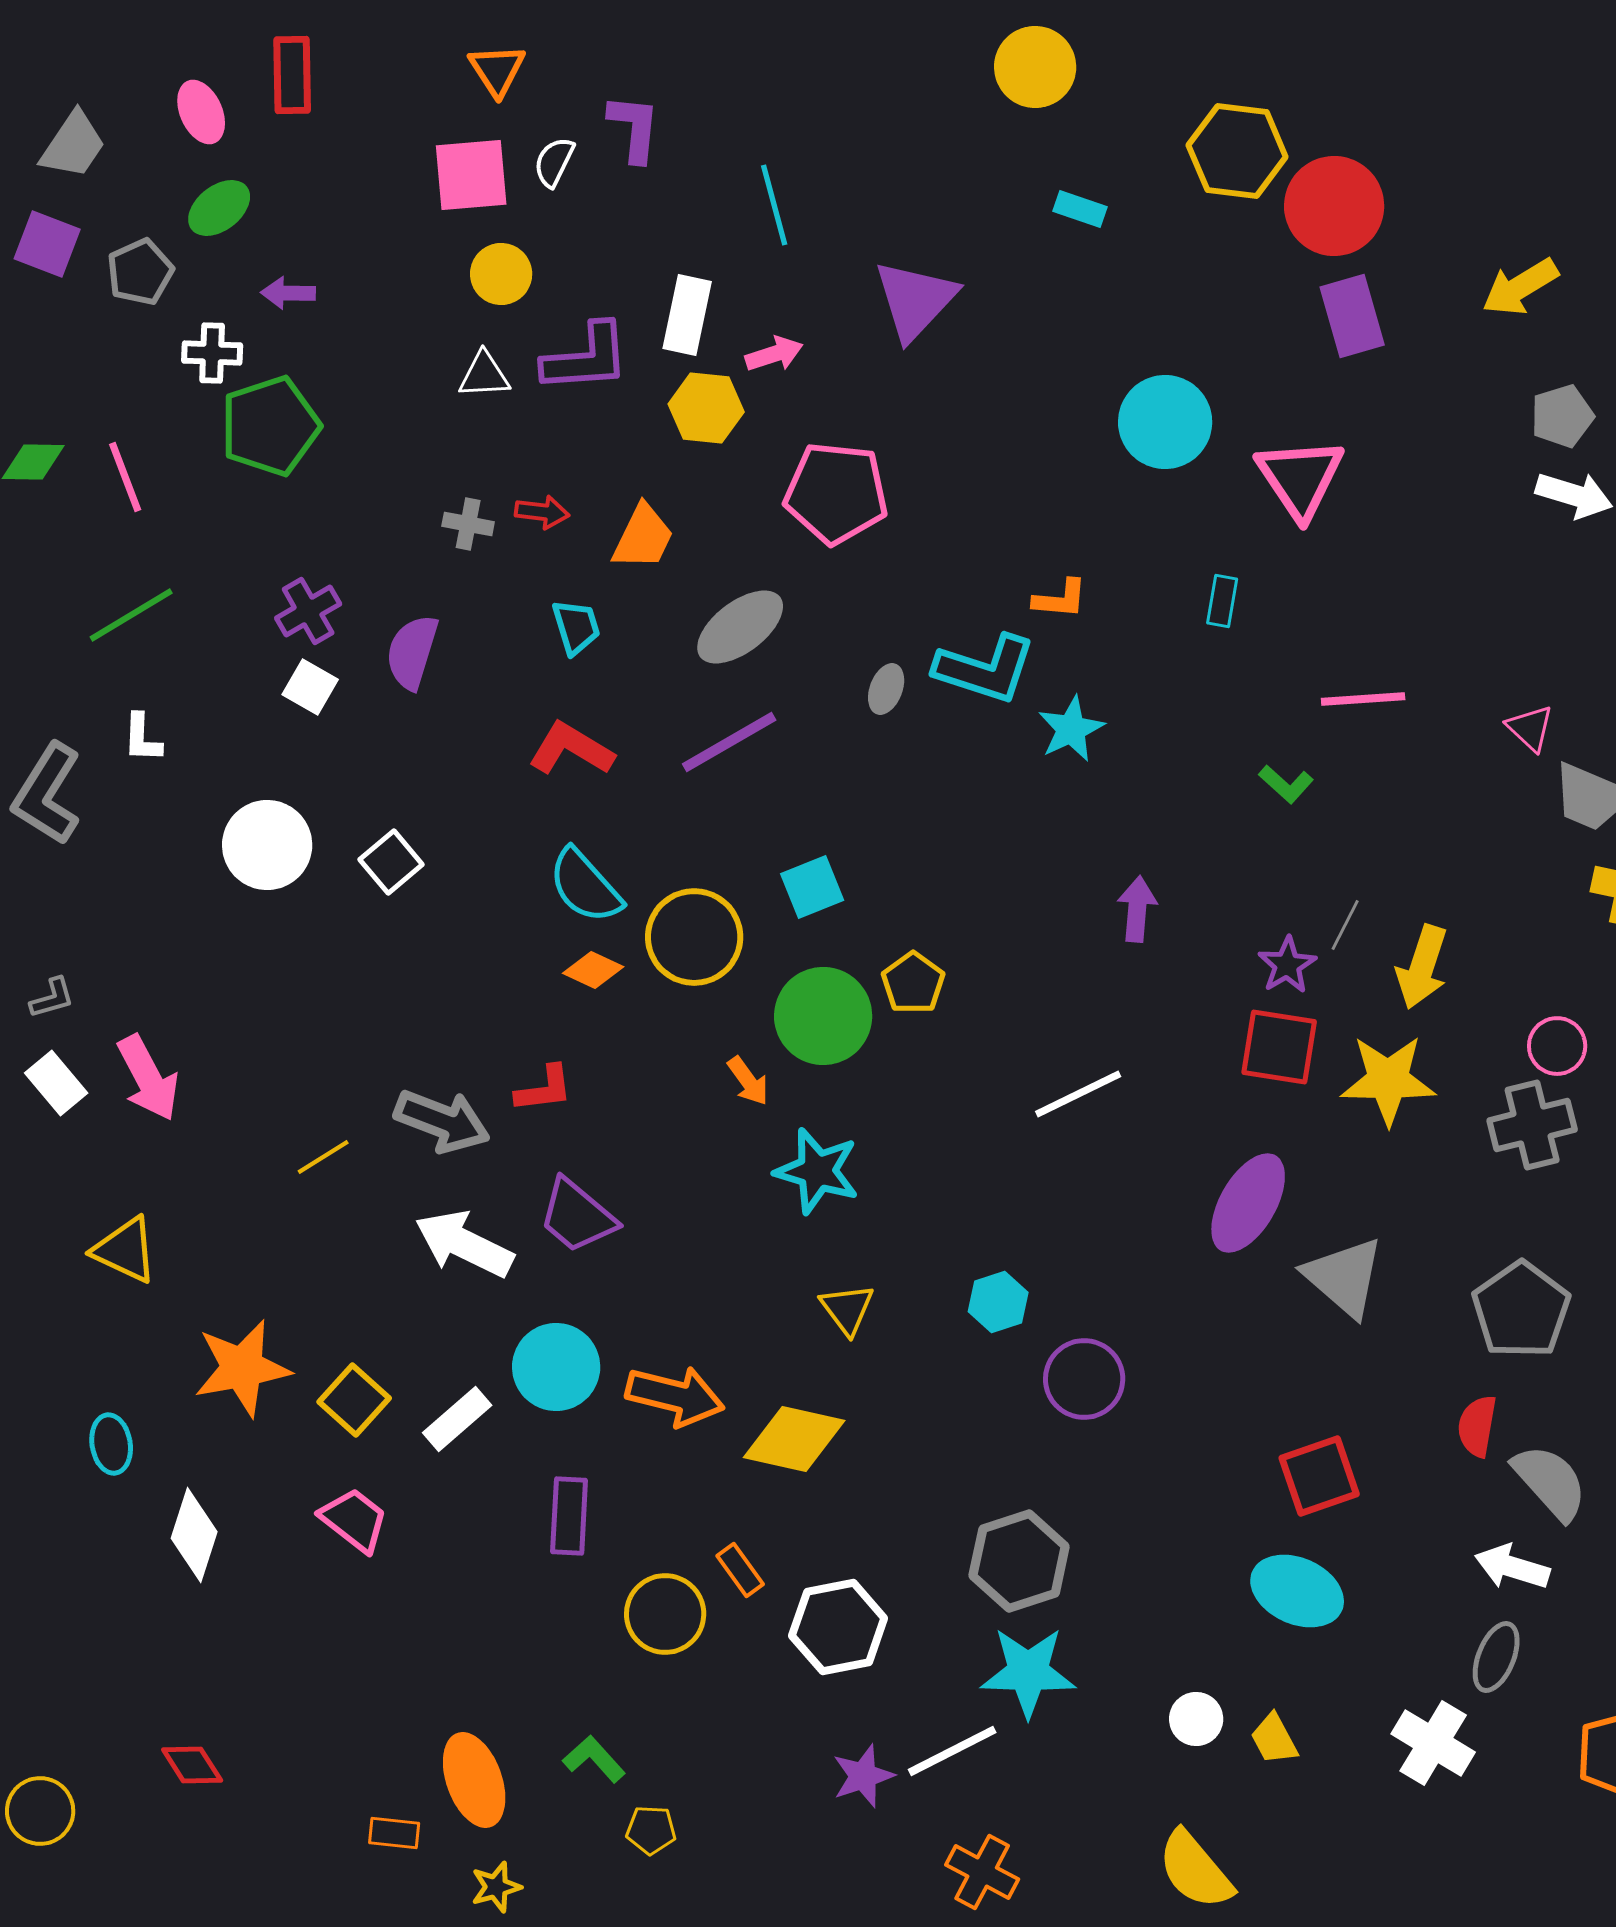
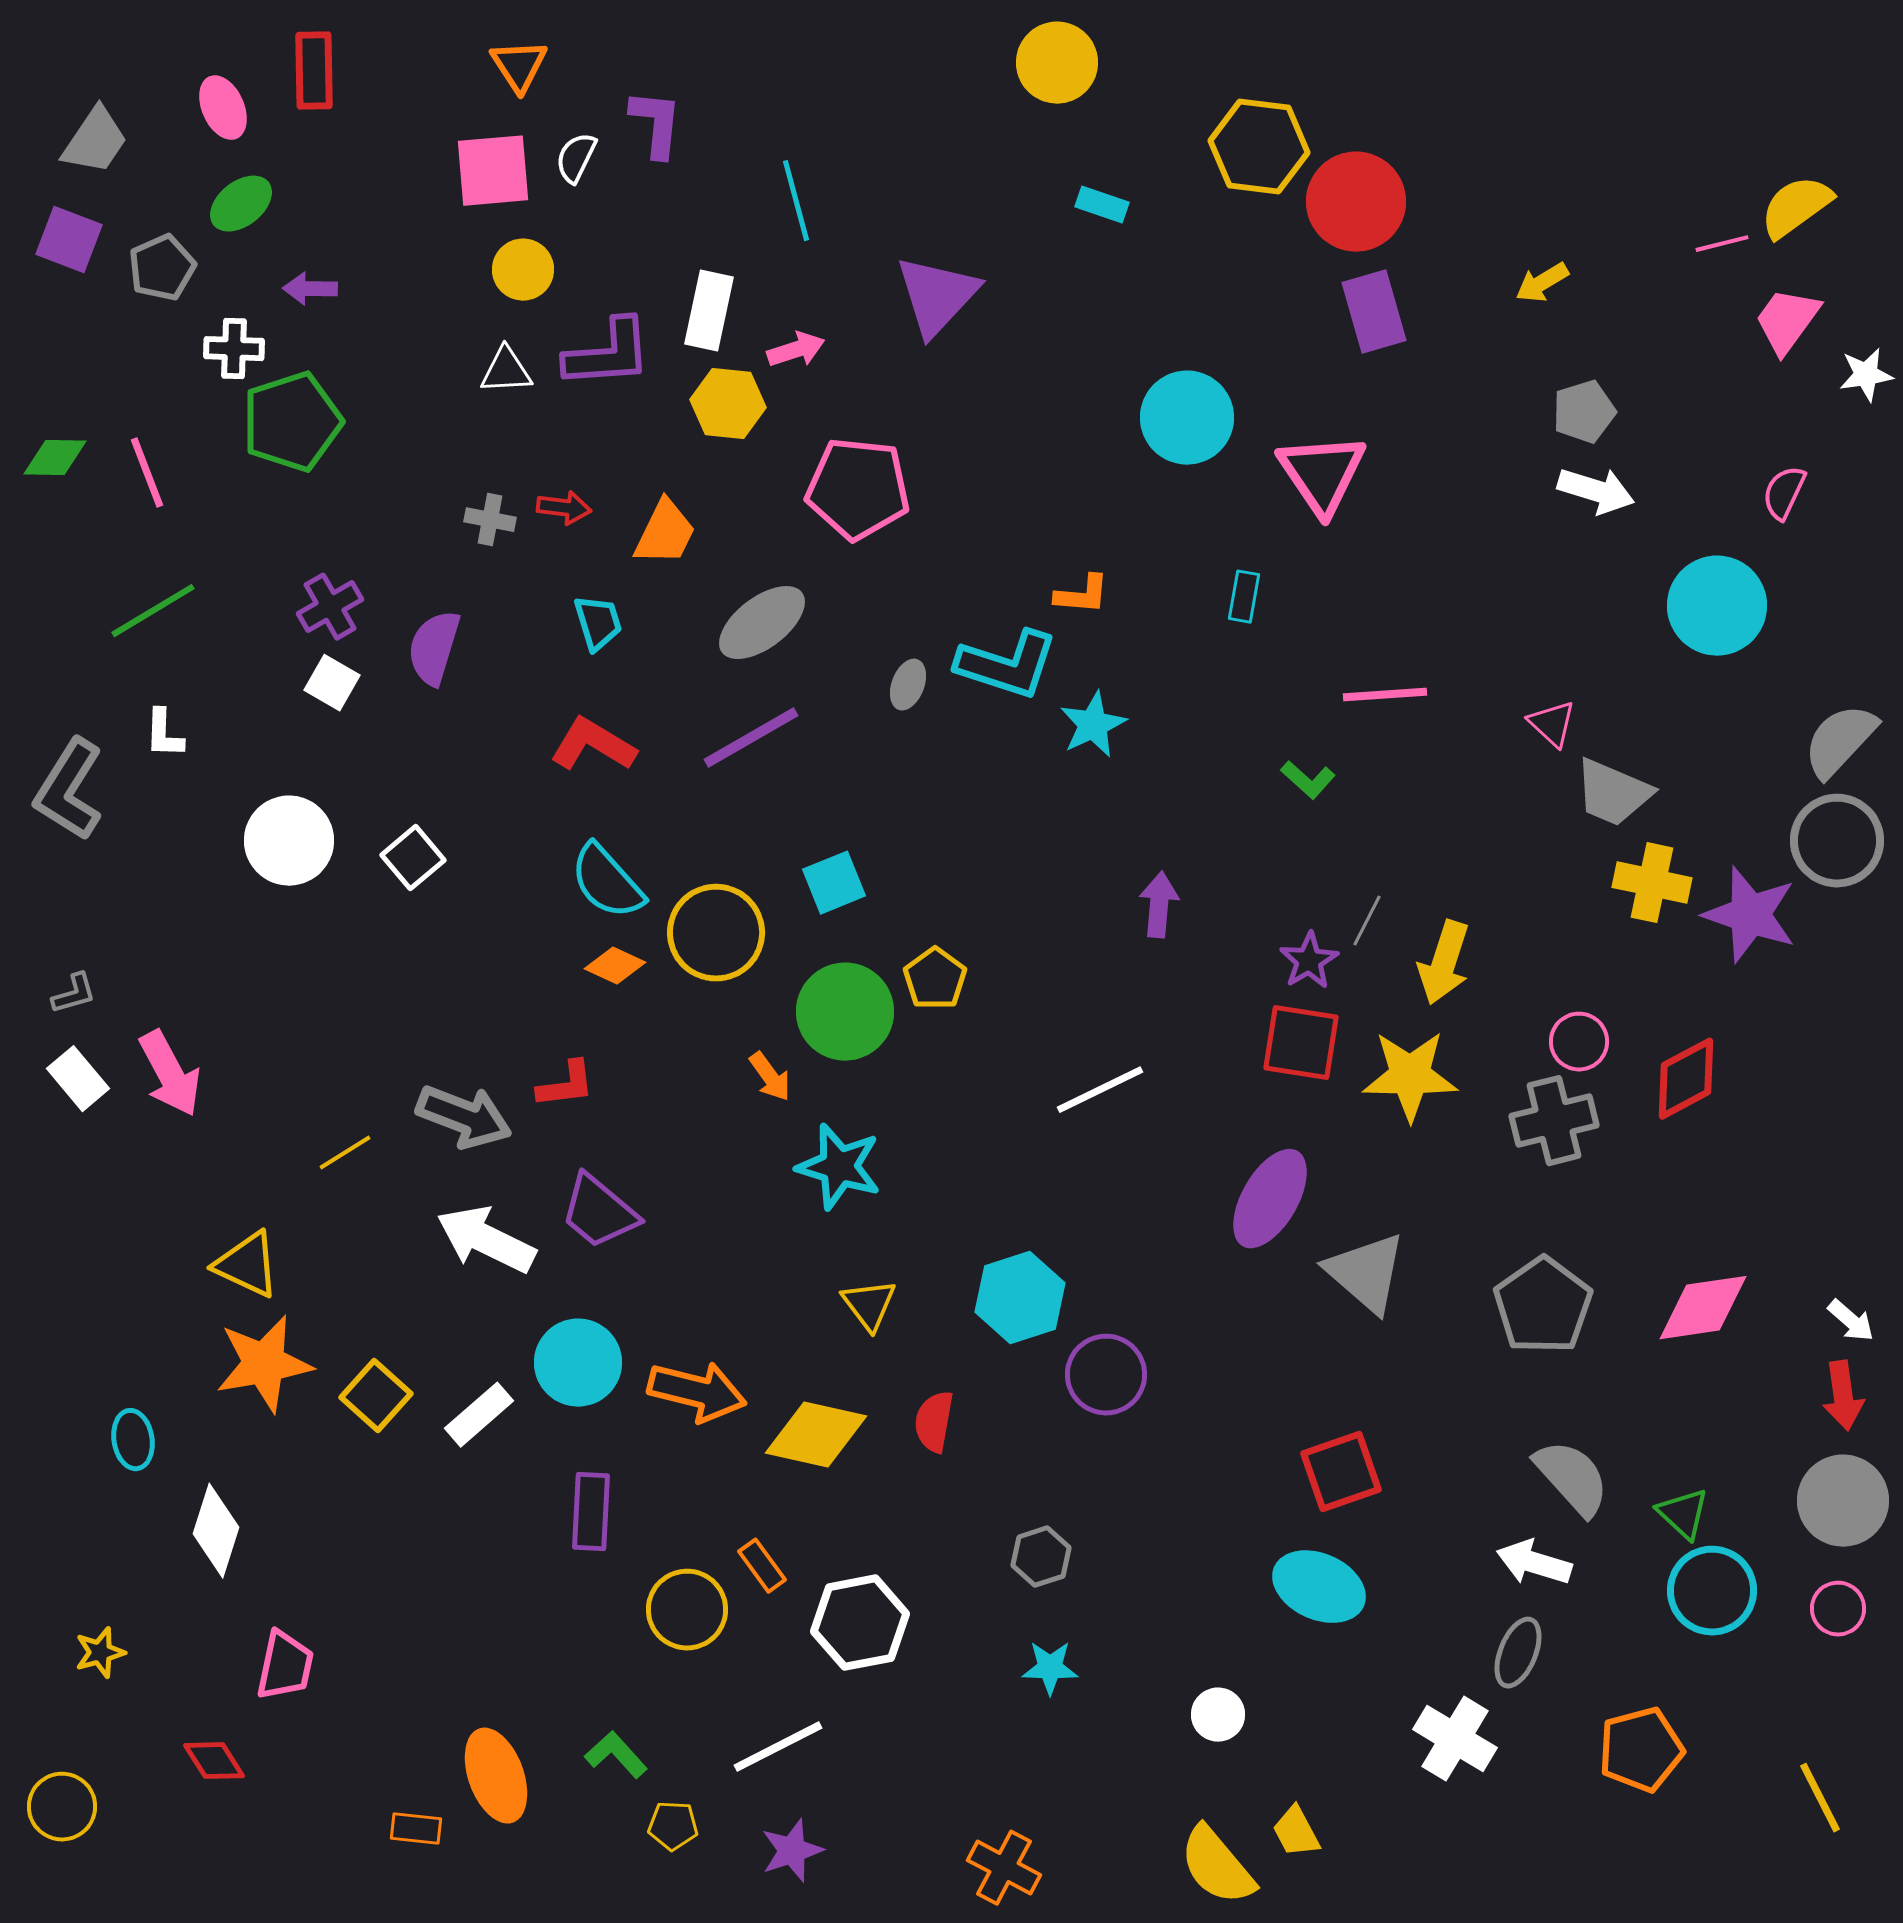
yellow arrow: (1520, 287) -> (1542, 283), size x0.7
yellow triangle: (125, 1250) -> (247, 1265), moved
cyan hexagon: (998, 1302) -> (1020, 1298), size x1.5
red semicircle: (1477, 1426) -> (934, 1422), moved
pink trapezoid: (354, 1520) -> (285, 1666), moved, turned 64
gray hexagon: (1019, 1561) -> (1041, 1557), size x0.6
cyan star: (1028, 1672) -> (1050, 1668), size x0.6
yellow trapezoid: (1274, 1739) -> (1296, 1832), moved
white line: (952, 1751) -> (778, 1747), moved
purple star: (863, 1776) -> (792, 1851), moved
yellow star: (496, 1887) -> (100, 1653), moved

